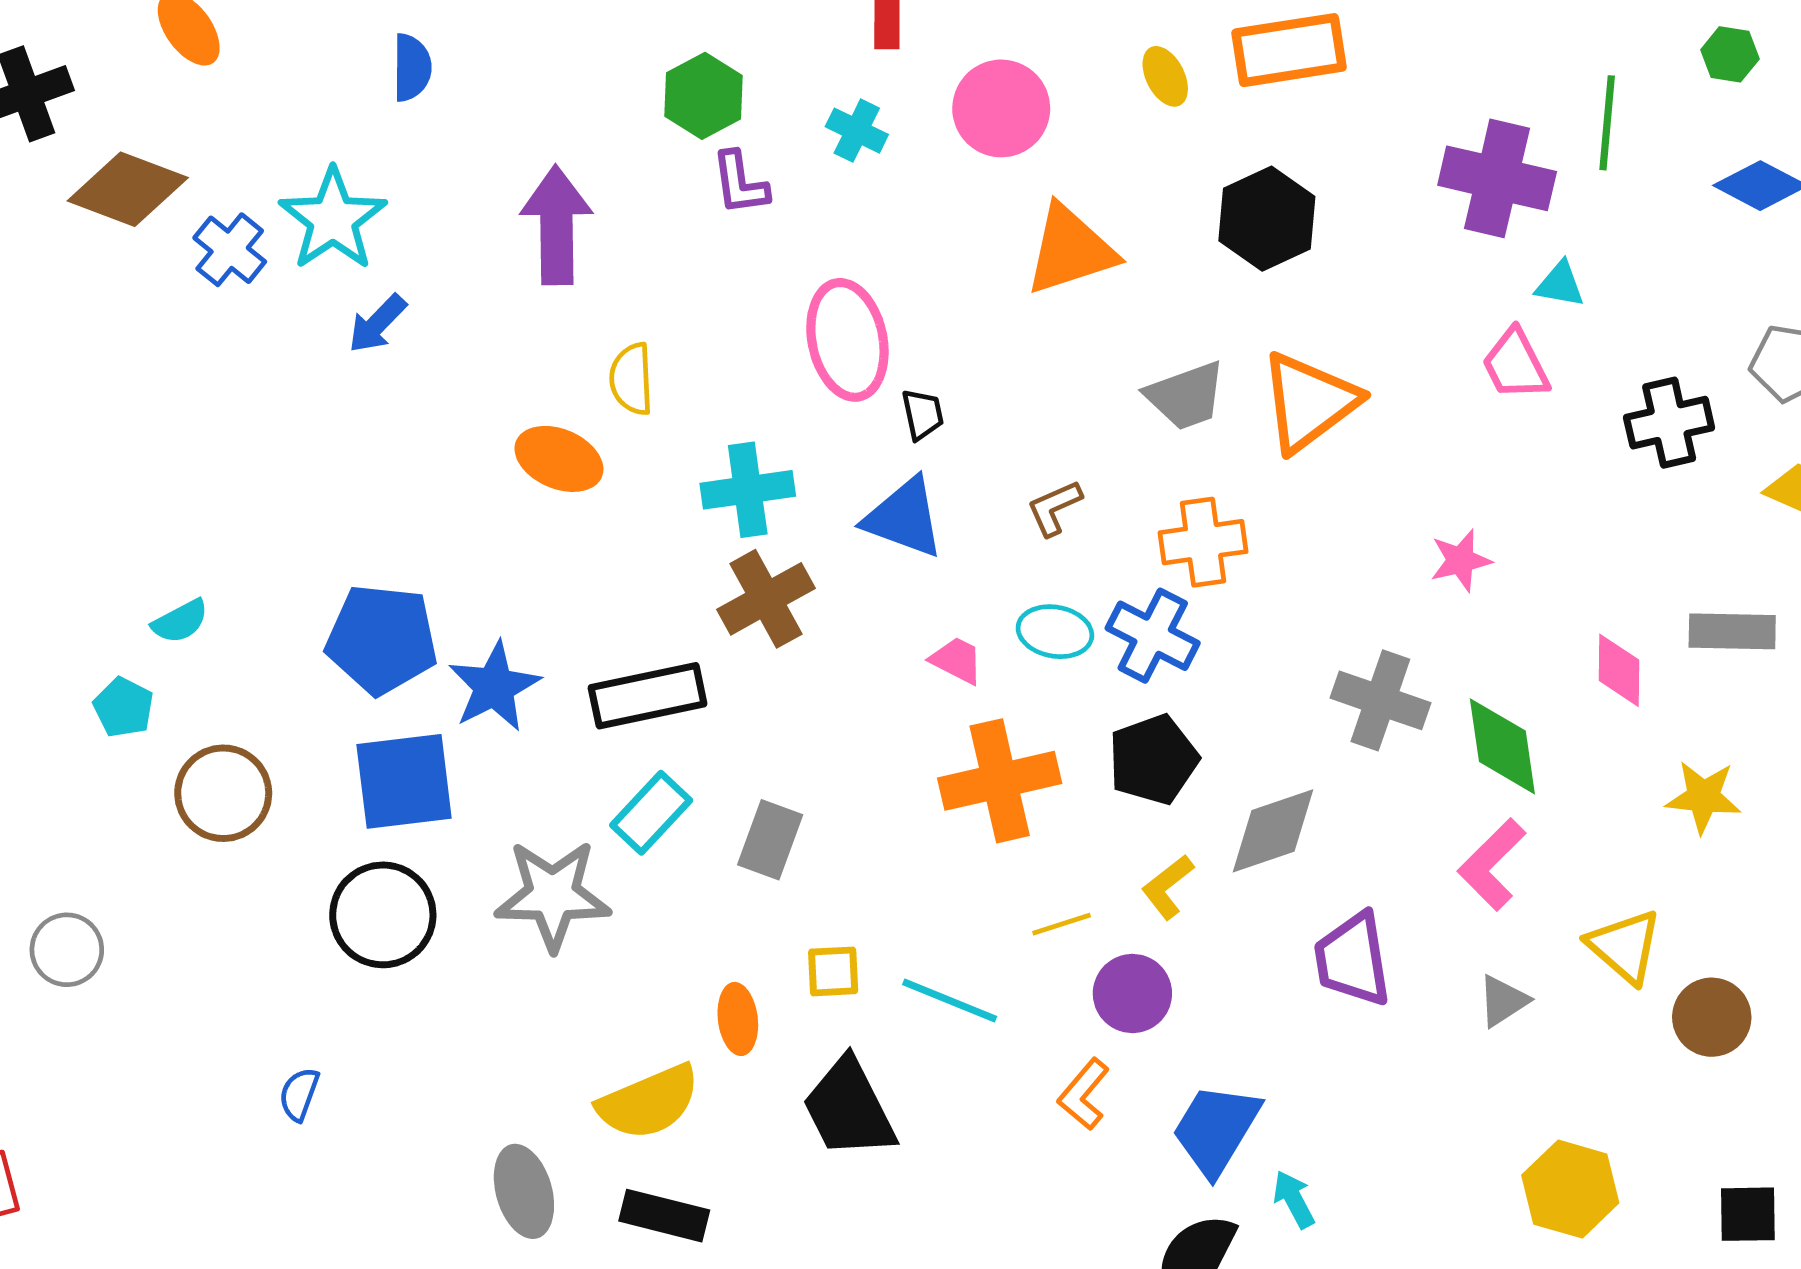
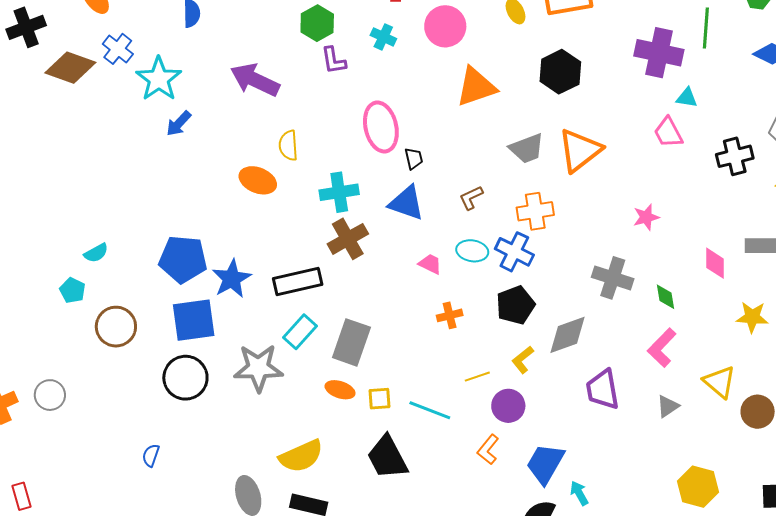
purple arrow: (556, 225) -> (255, 80), turned -63
blue cross: (230, 250) -> (118, 49), moved
green diamond: (1502, 746) -> (665, 297), size x0.6
orange cross: (1000, 781) -> (450, 315), size x0.5
gray rectangle: (770, 840) -> (351, 342), size x1.4
orange ellipse: (738, 1019) -> (340, 390), moved, turned -64

